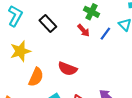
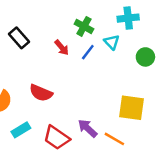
green cross: (92, 12) -> (84, 26), moved

